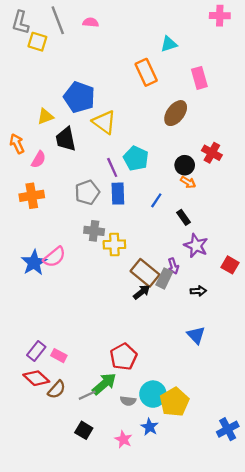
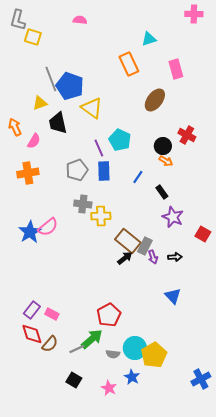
gray line: (58, 20) -> (51, 79), moved
purple arrow: (173, 266) -> (153, 257), moved
red diamond: (36, 378) -> (32, 334), turned 30

